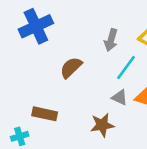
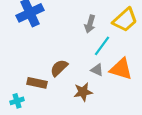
brown semicircle: (71, 68) -> (59, 68), moved

